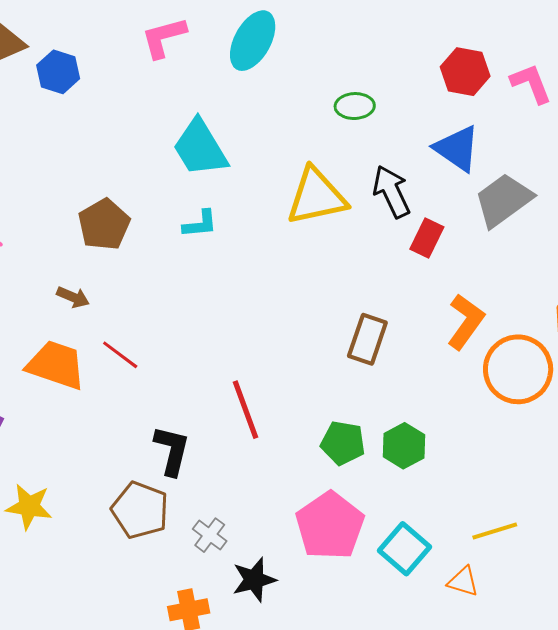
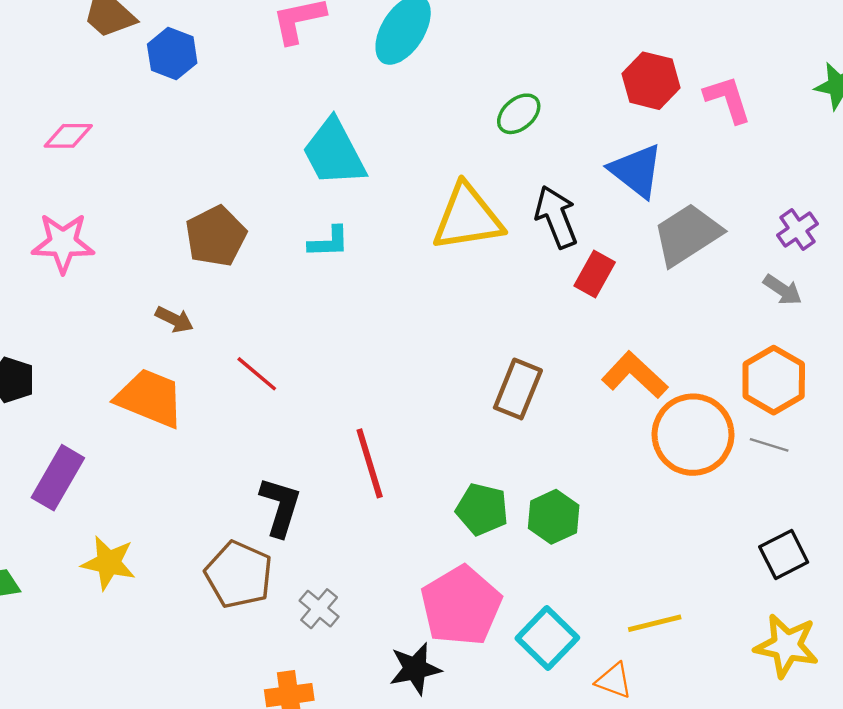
green ellipse: (355, 106) -> (519, 114), turned -42
orange L-shape: (466, 322) -> (635, 375), turned -86
red line: (120, 355) -> (257, 374), moved
black star: (254, 580) -> (415, 669), moved

